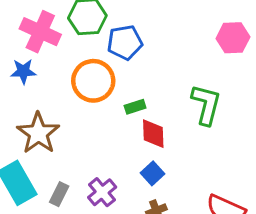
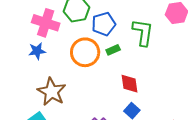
green L-shape: (206, 105) -> (143, 32), moved
green rectangle: (135, 107) -> (113, 50), moved

